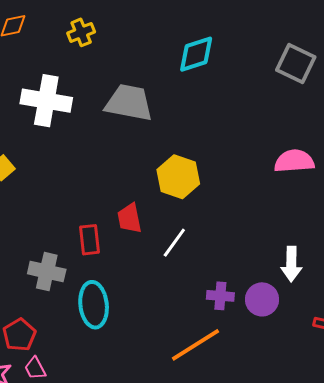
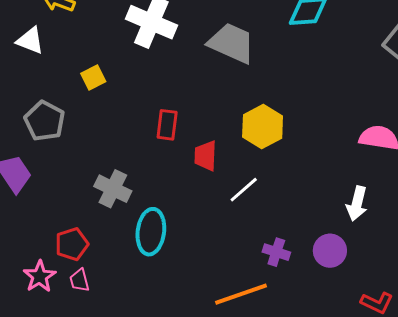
red rectangle: (90, 240) -> (167, 125), moved
white arrow: (291, 264) -> (357, 204), moved
purple circle: (262, 299) -> (330, 251), moved

